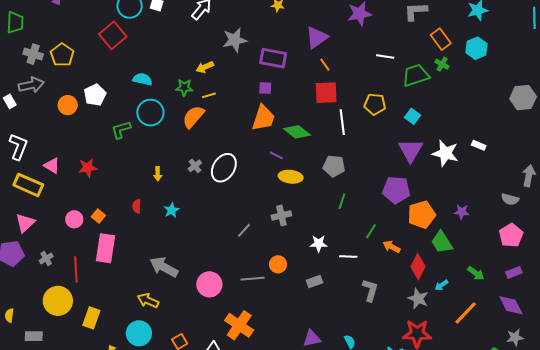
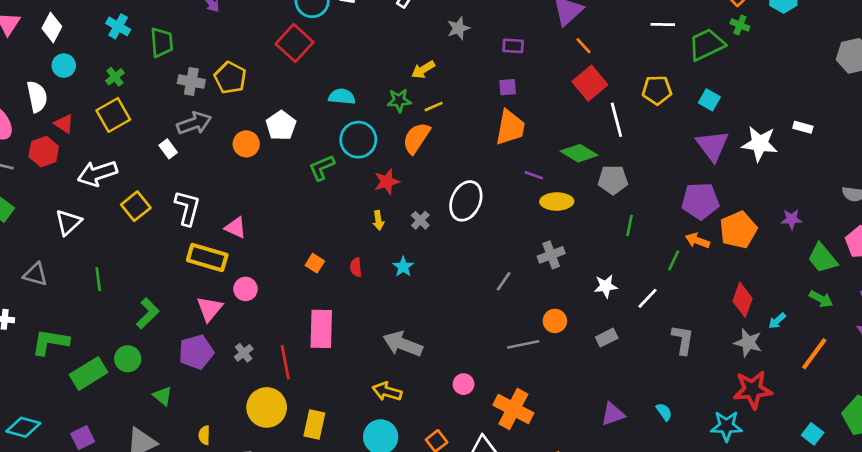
gray star: (235, 40) -> (458, 28), size x0.7
purple rectangle: (273, 58) -> (513, 46), size x0.6
red square: (326, 93) -> (590, 83), turned -30
green diamond: (297, 132) -> (579, 153), moved
gray cross: (195, 166) -> (420, 220), moved
red star: (88, 168) -> (387, 182), moved
orange square: (98, 216) -> (315, 263), moved
pink circle: (74, 219) -> (246, 289), moved
green trapezoid: (442, 242) -> (822, 258), moved
orange arrow: (392, 247) -> (697, 241), moved
white line: (348, 256) -> (648, 298), turned -42
pink circle: (209, 284) -> (464, 384), moved, size x0.6

